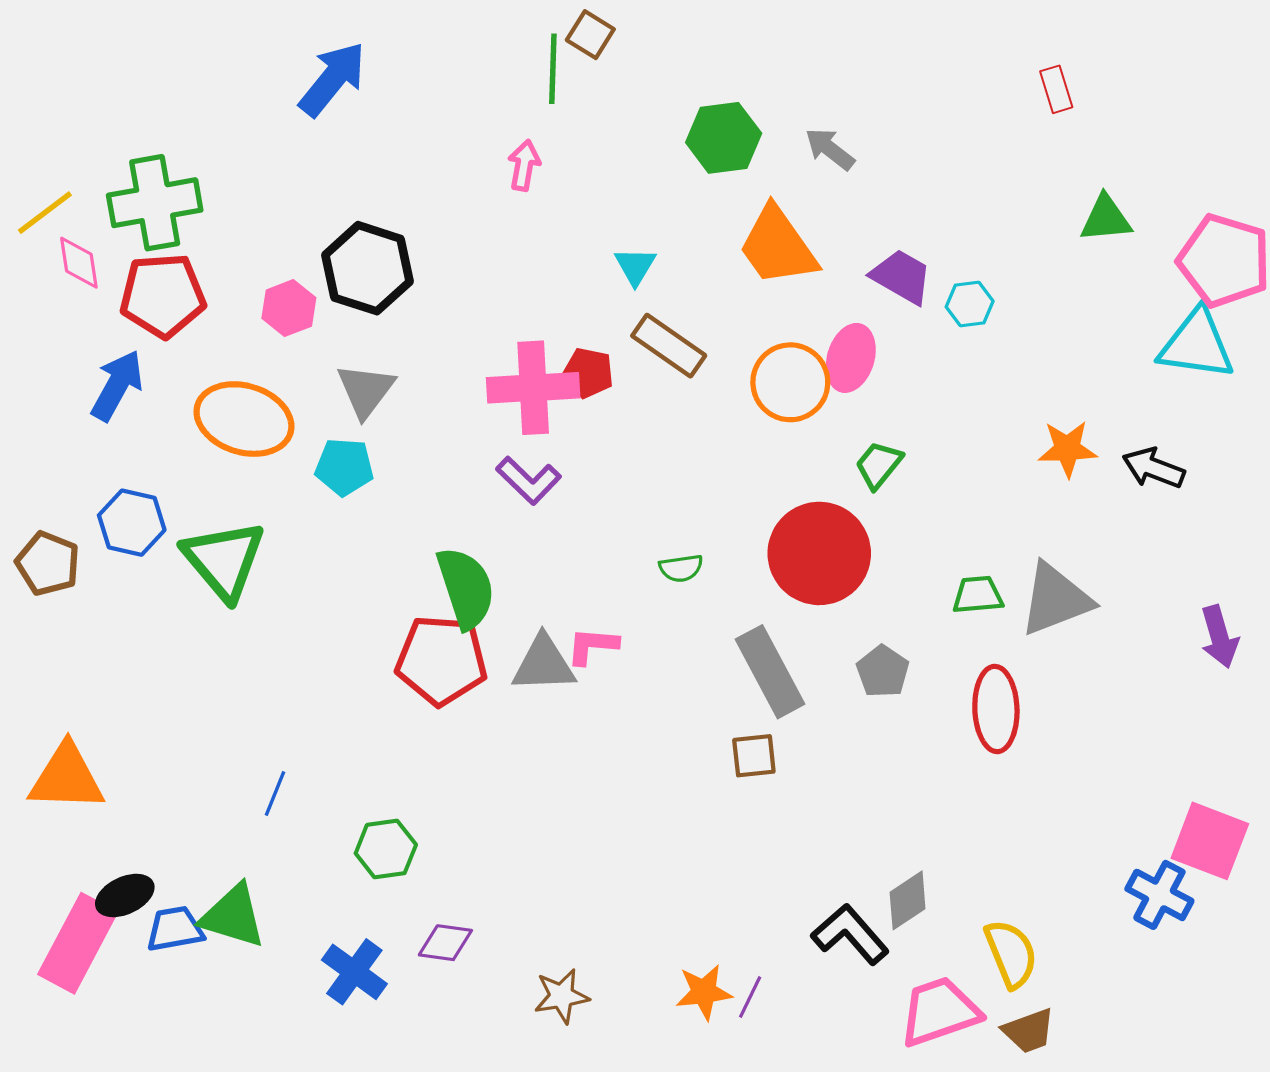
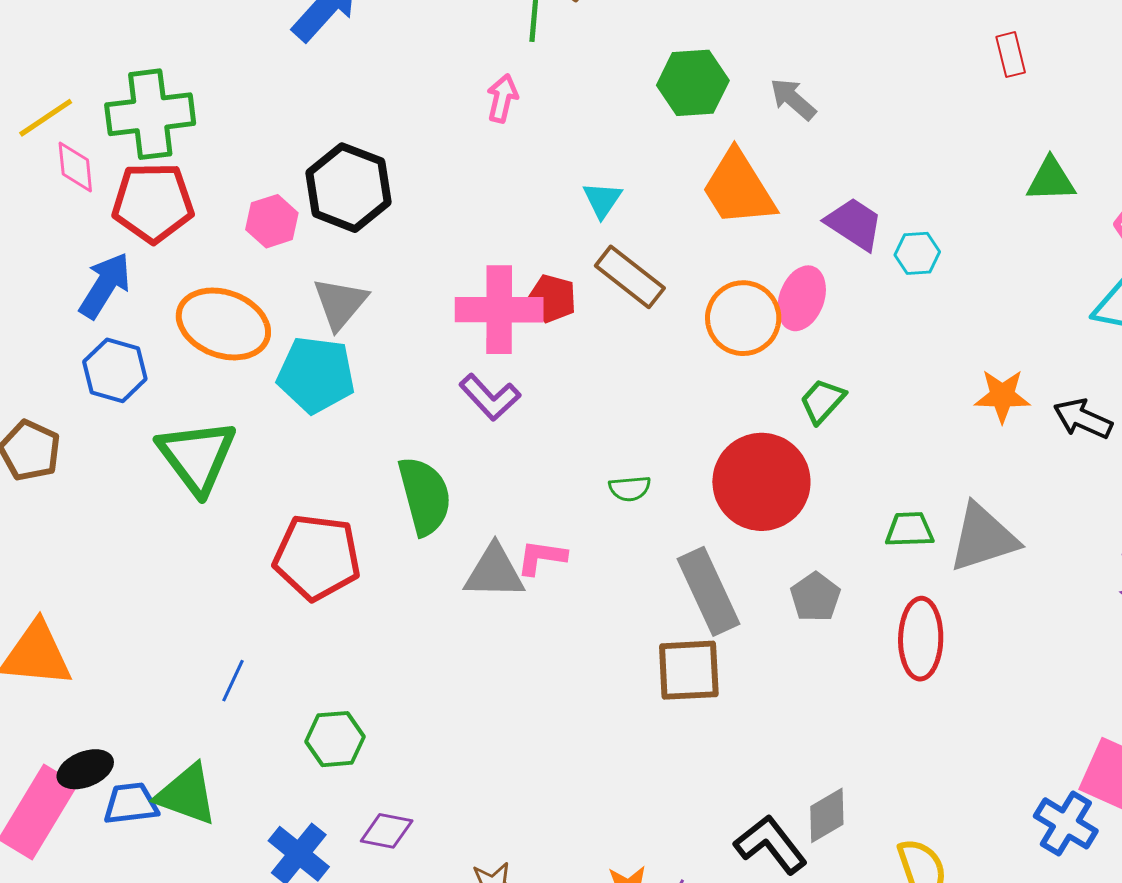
cyan pentagon: (344, 467) -> (316, 375), size x1.4
blue hexagon: (132, 523) -> (115, 370), moved
red pentagon: (441, 660) -> (317, 557), moved
brown square: (754, 756) -> (689, 670), size x1.5

